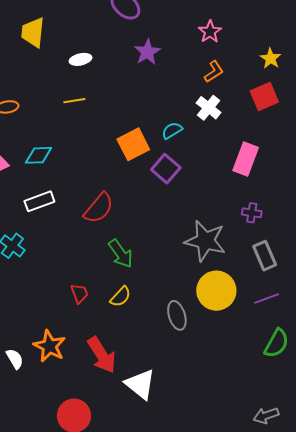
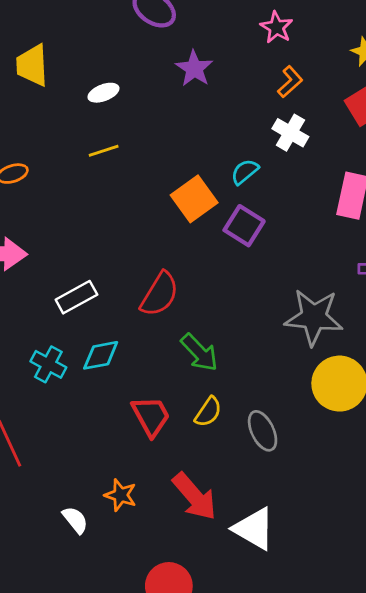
cyan diamond: (39, 155) -> (101, 355), moved
red trapezoid: (79, 293) -> (151, 416), size x1.5
gray ellipse: (177, 315) -> (263, 431), moved
orange star: (50, 346) -> (121, 495), size x0.7

